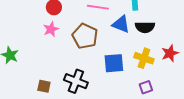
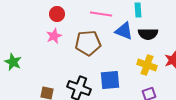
brown pentagon: (85, 36) -> (88, 43), turned -30
blue square: (114, 63) -> (110, 80), moved

